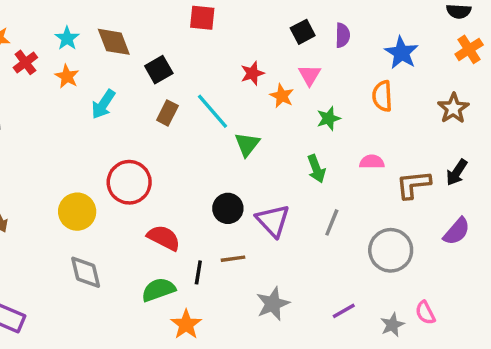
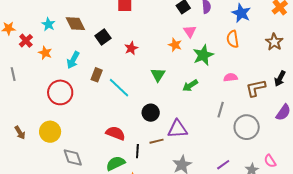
red star: (252, 73) -> (131, 48), moved
orange star: (67, 76) -> (45, 53), moved
cyan line: (212, 111) -> (119, 88), moved
brown rectangle: (167, 113) -> (97, 75), moved
green star: (329, 118) -> (203, 55), size x1.5
green arrow: (316, 169) -> (190, 86), moved, turned 84
red circle: (129, 182) -> (60, 92), moved
yellow circle: (77, 212) -> (50, 132), moved
purple triangle: (273, 221) -> (177, 129), moved, turned -45
gray line: (332, 222) -> (221, 110), moved

